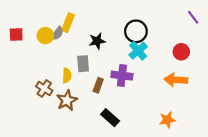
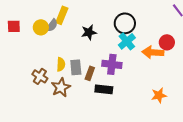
gray rectangle: (83, 64) -> (76, 67), moved
orange arrow: (176, 80) -> (153, 52), moved
black rectangle: (110, 118) -> (104, 89), moved, turned -36
orange star: (167, 120) -> (159, 95), moved

